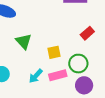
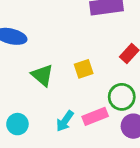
yellow square: (54, 52) -> (84, 69), moved

